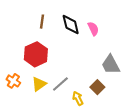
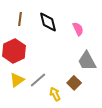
pink semicircle: (93, 29) -> (78, 29), moved

